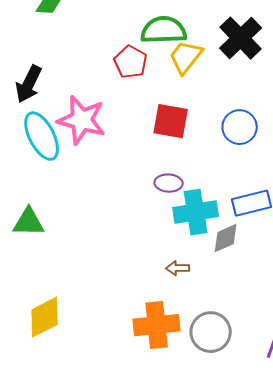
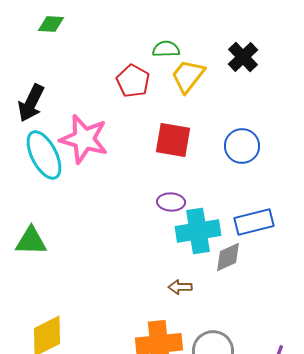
green semicircle: (164, 30) -> (166, 49), size x0.6
black cross: (241, 38) -> (243, 57), size x0.7

